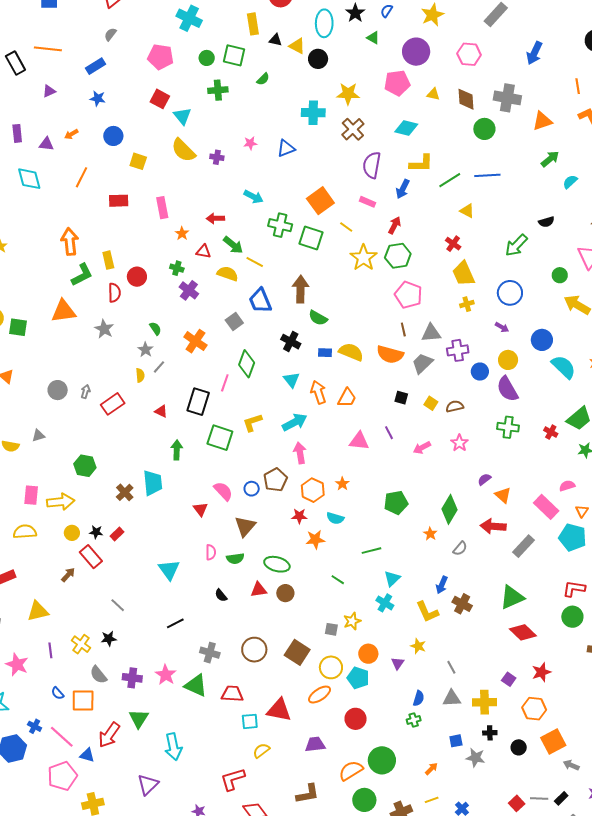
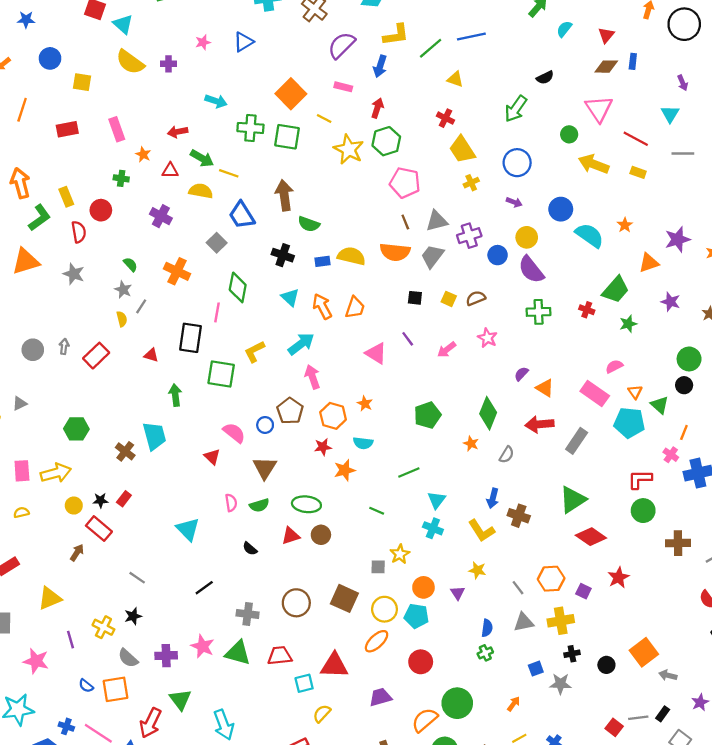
purple semicircle: (372, 165) -> (342, 45), turned 44
green cross: (177, 268) -> (121, 178), moved
pink triangle: (359, 441) -> (376, 353), turned 35
yellow semicircle: (25, 532) -> (21, 512), size x0.6
orange hexagon: (534, 709) -> (551, 579), moved

